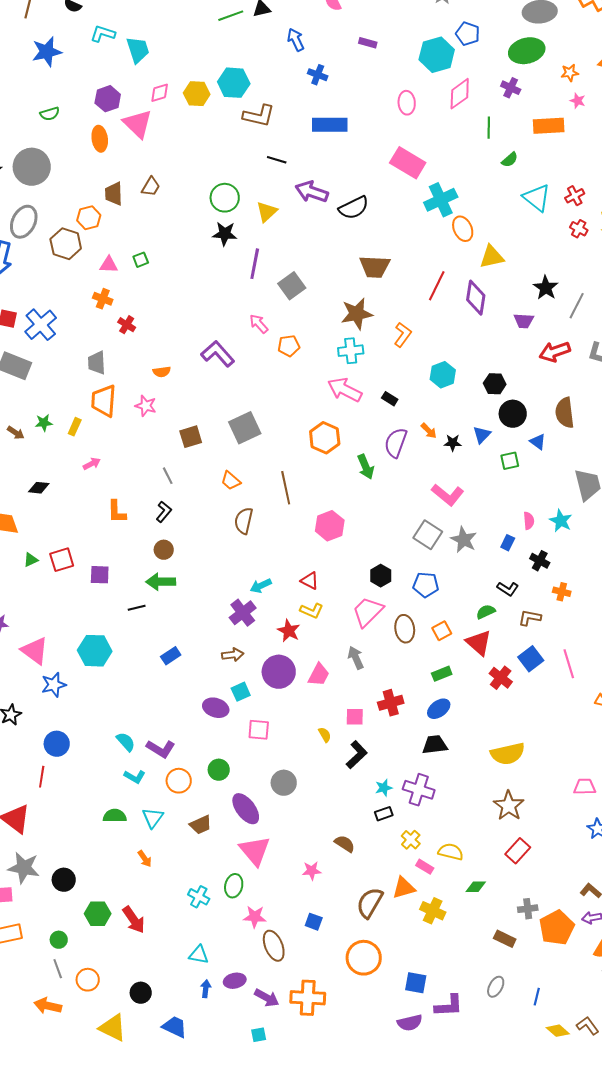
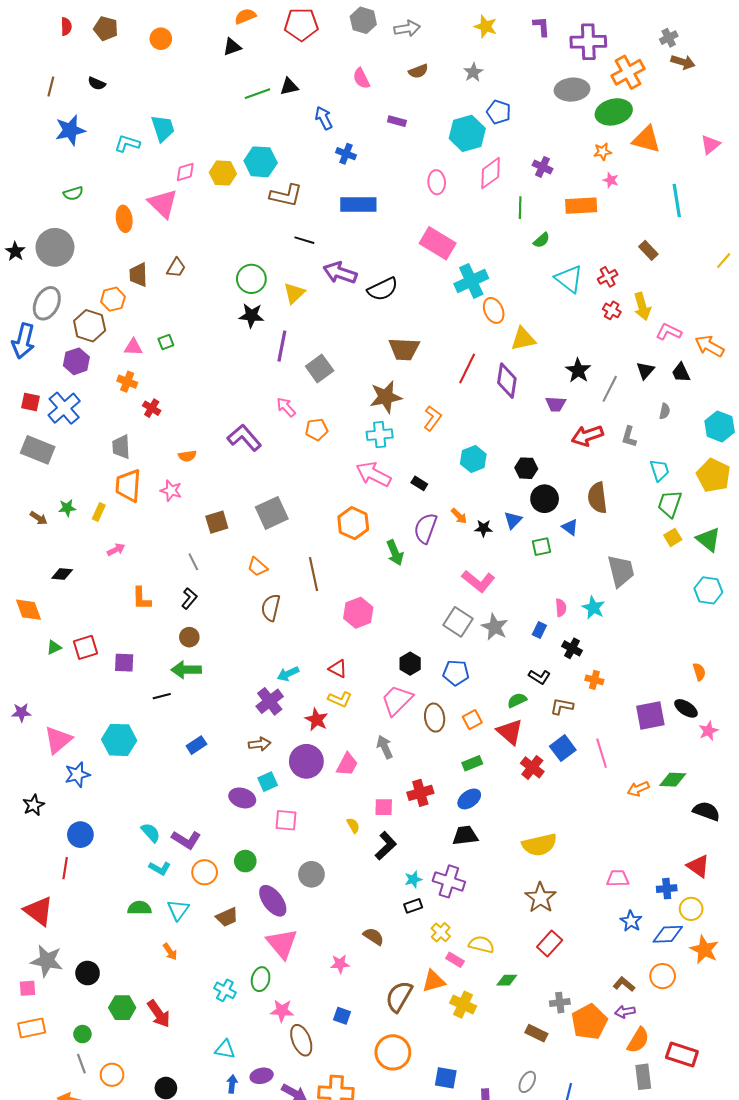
cyan L-shape: (103, 34) -> (127, 144), moved
green ellipse: (527, 51) -> (614, 112), moved
purple hexagon: (108, 99) -> (76, 361), moved
pink triangle: (35, 651) -> (58, 740), turned 44

